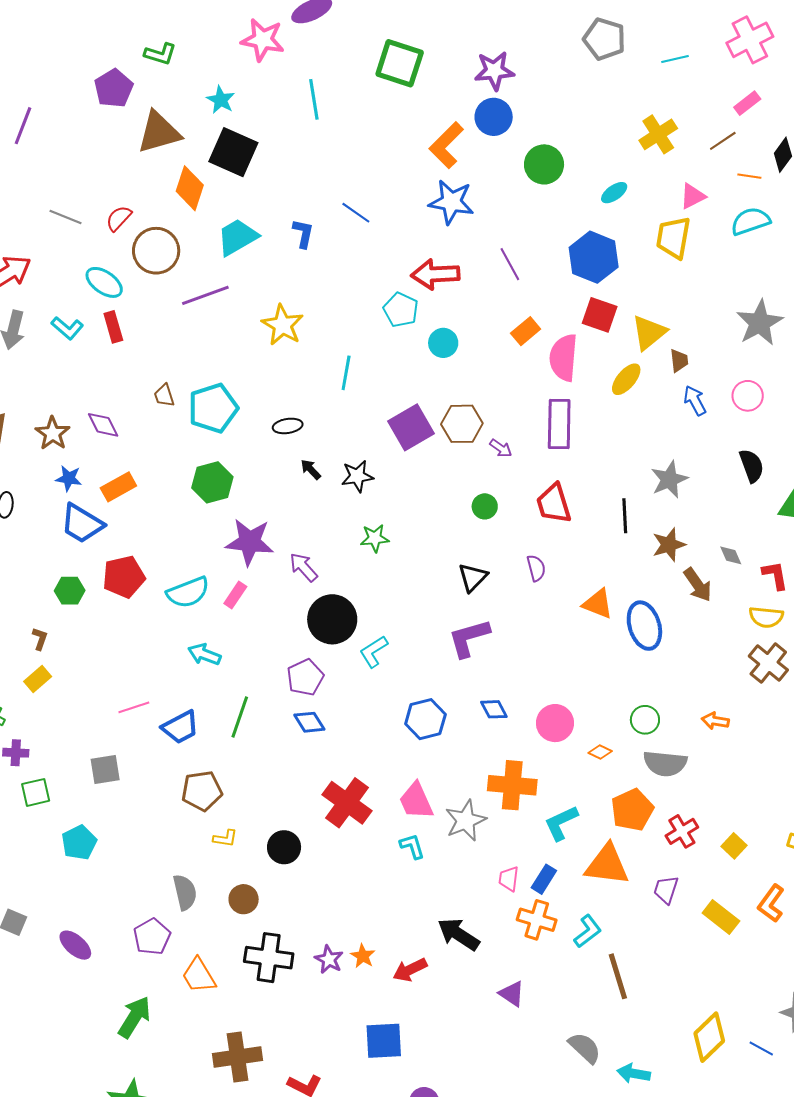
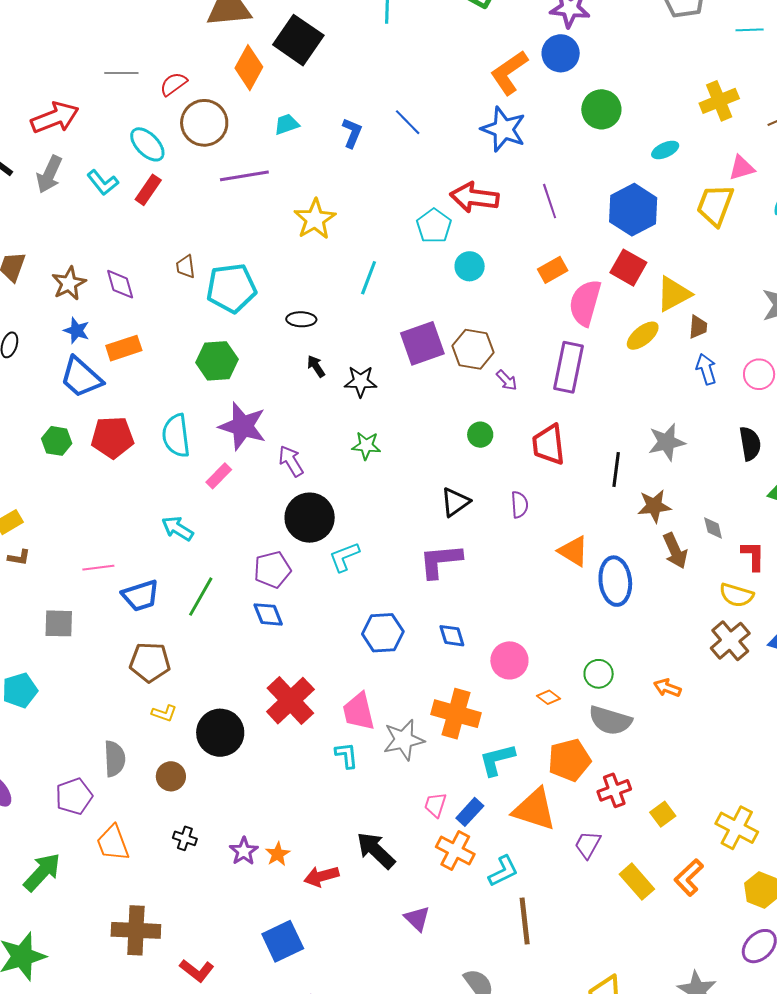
gray line: (66, 217) -> (121, 73), turned -32
cyan trapezoid: (237, 237) -> (287, 124), size x0.6
red rectangle: (113, 327) -> (148, 190), turned 40
cyan semicircle: (188, 592) -> (176, 436), moved, turned 93
brown L-shape: (40, 639) -> (19, 557), moved, turned 70
black circle: (284, 847) -> (220, 733), size x1.4
black cross: (269, 958) -> (185, 838), size x0.5
blue square: (384, 1041) -> (283, 941), turned -33

